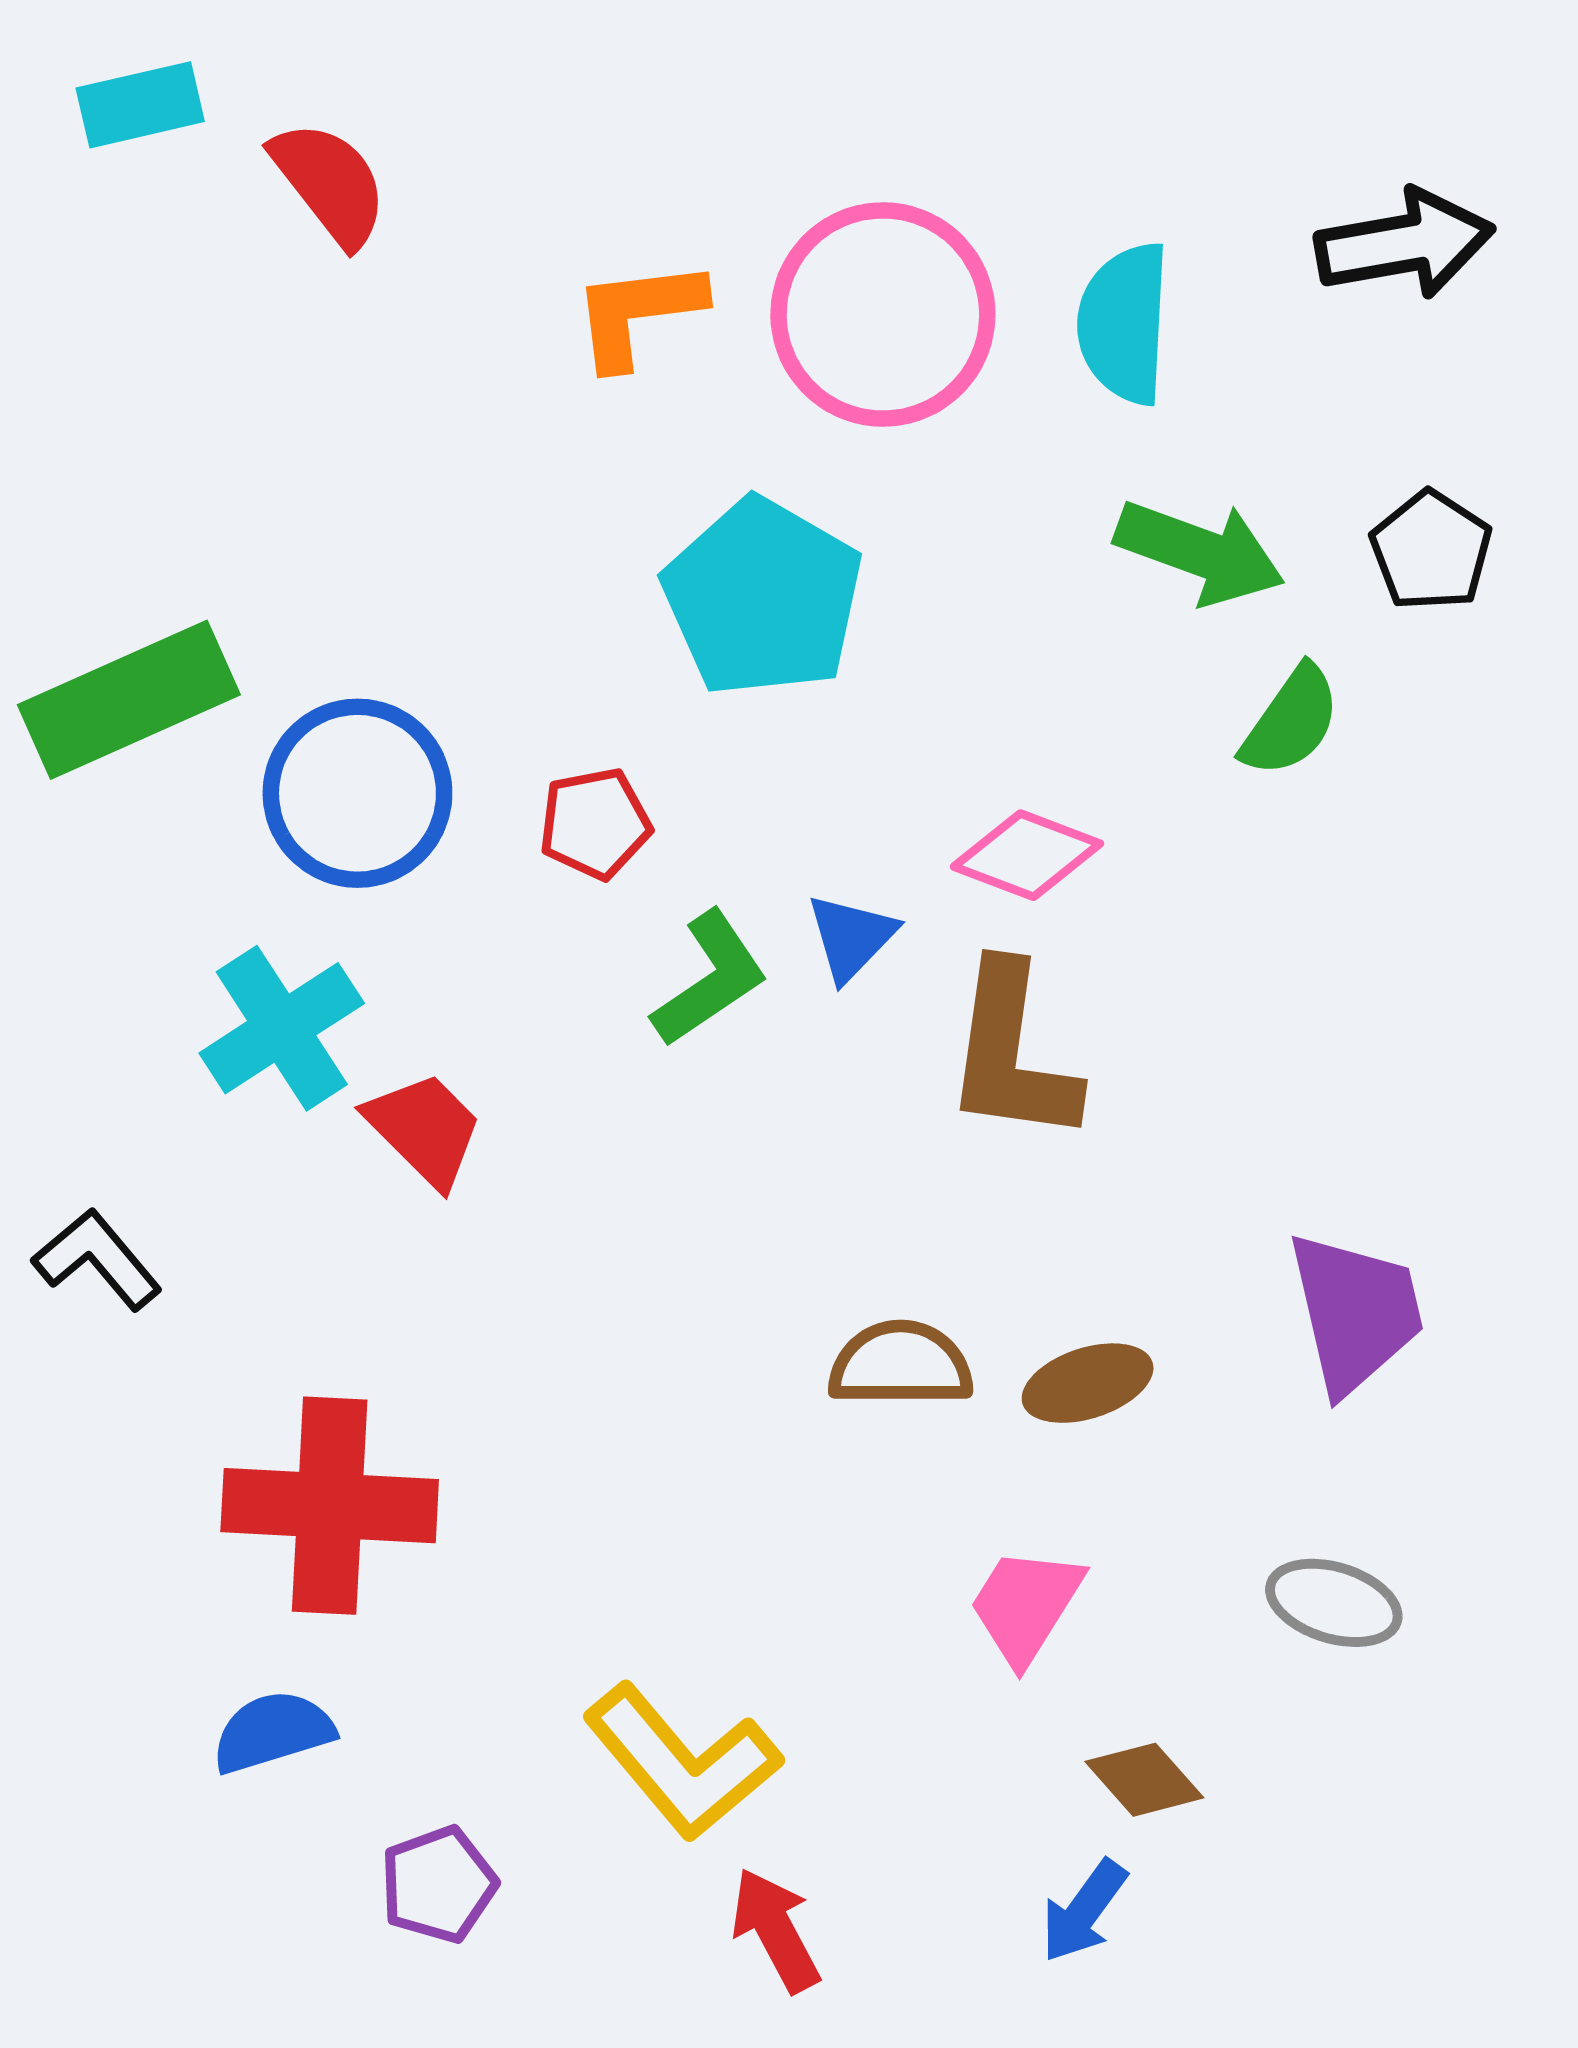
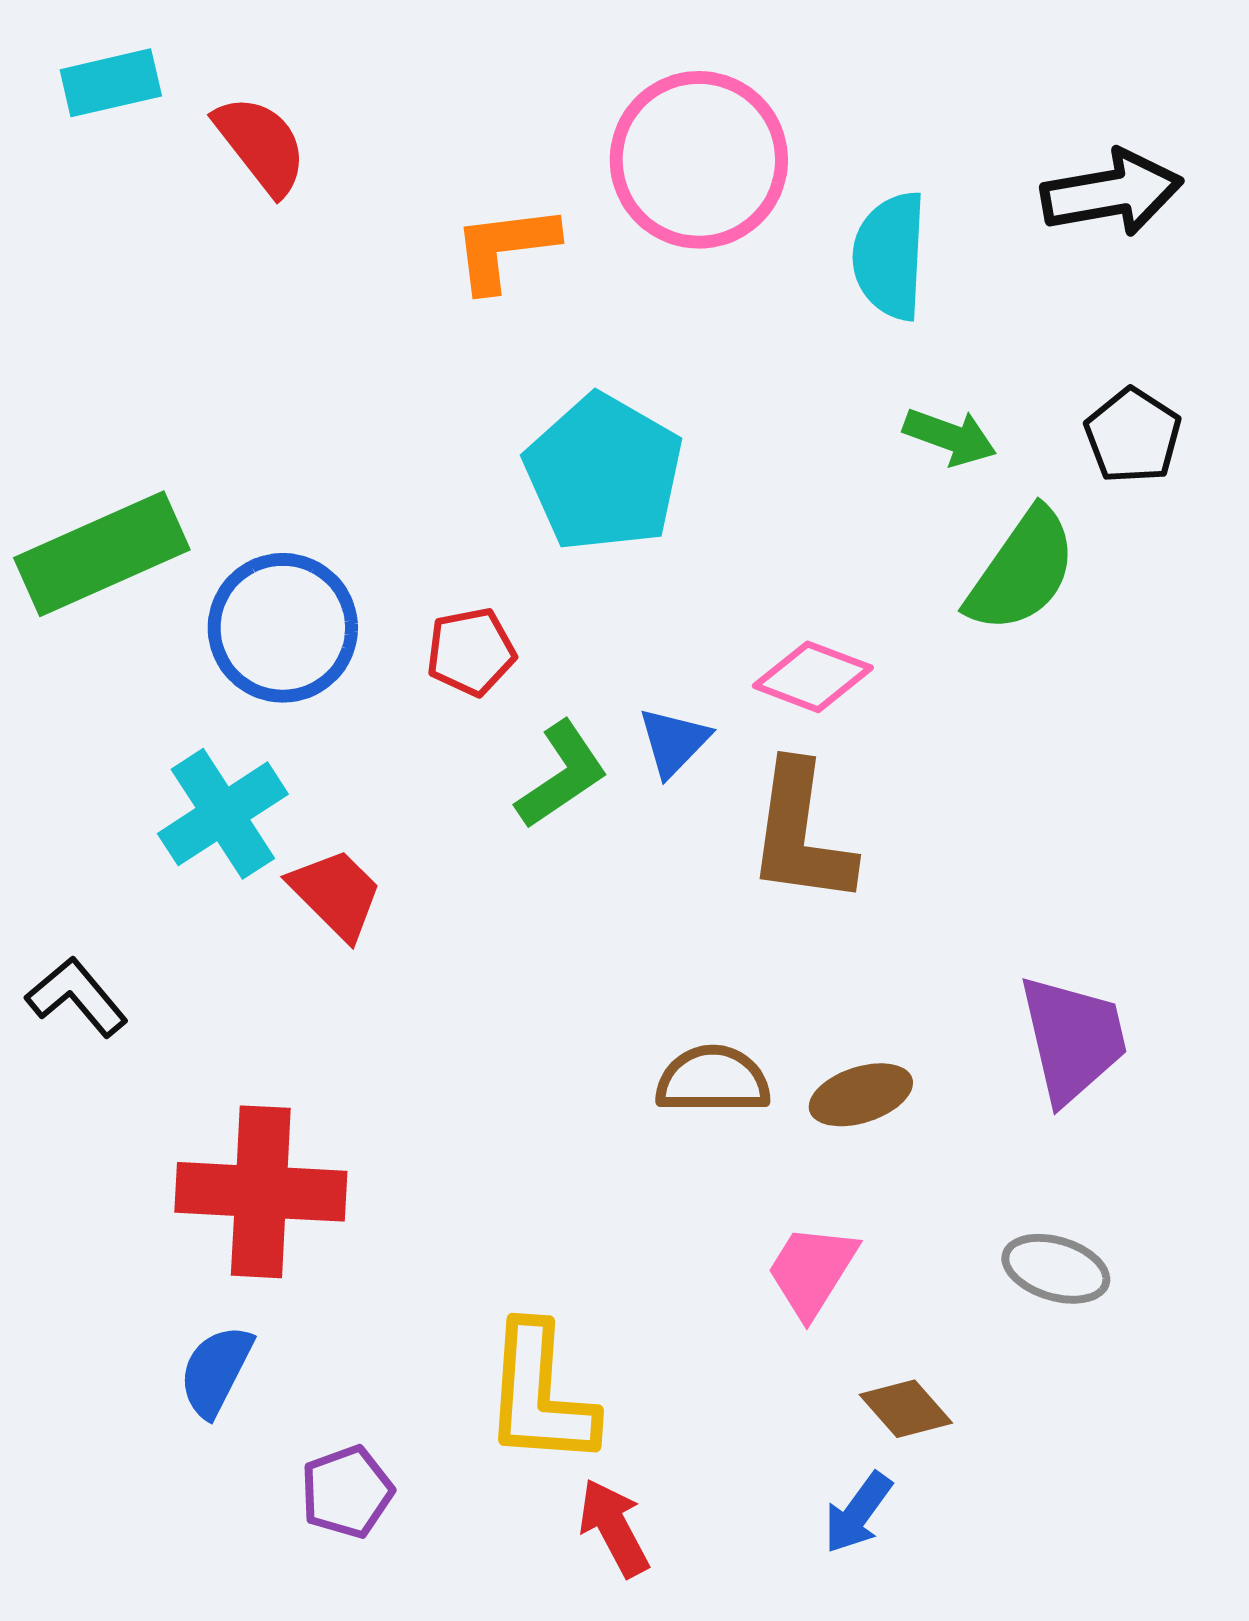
pink circle: (883, 315) -> (699, 160), moved
green arrow: (1200, 552) -> (950, 437), size x0.7
green semicircle: (1291, 721) -> (1022, 571), size x1.4
blue semicircle: (273, 1732) -> (216, 1371), turned -46
yellow L-shape: (682, 1762) -> (540, 1395), turned 44

